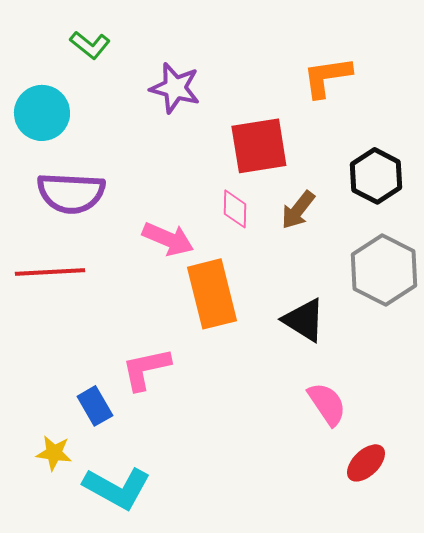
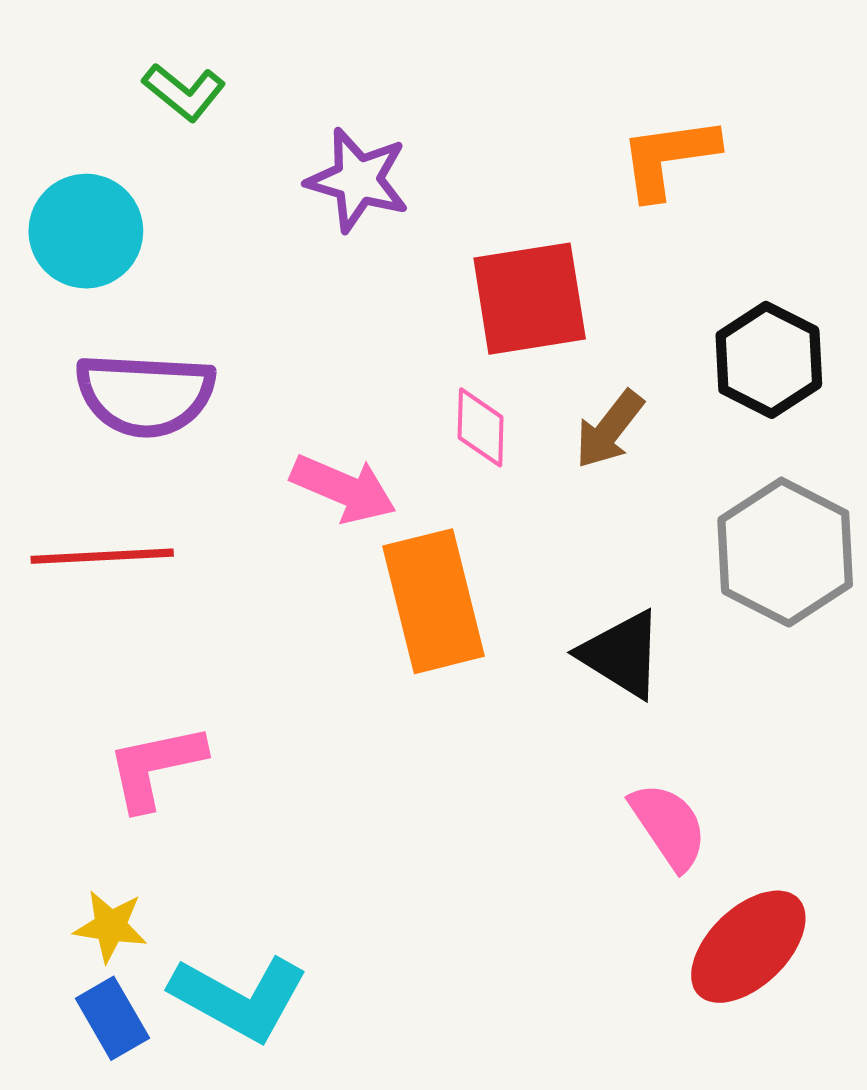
pink L-shape: (146, 369) -> (155, 767), moved
blue rectangle: (95, 406) -> (112, 1018), moved
red ellipse: (366, 463) -> (748, 947), size x1.5

